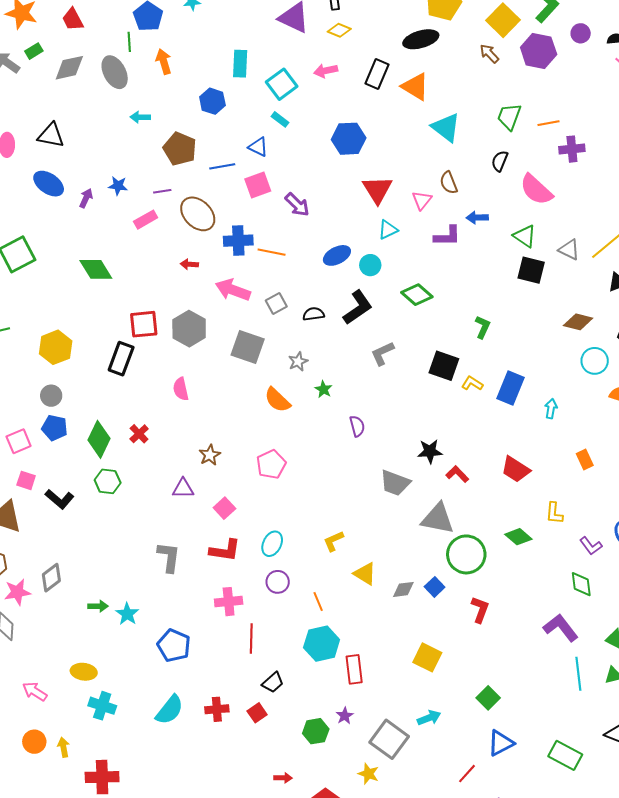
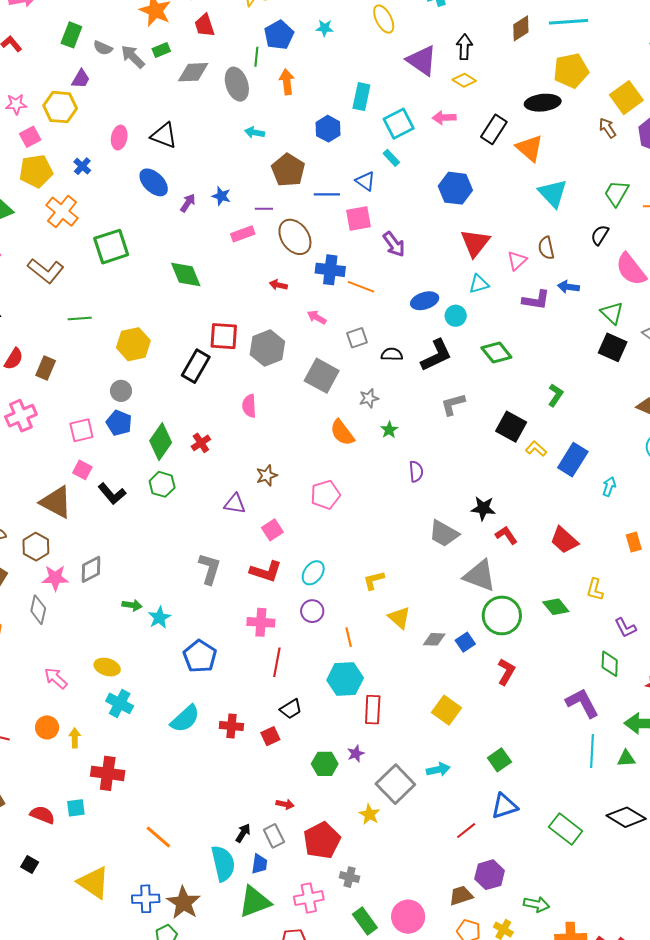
pink arrow: (233, 290) -> (317, 317), size x0.6

